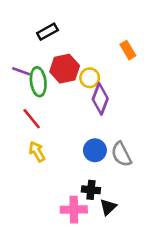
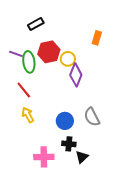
orange rectangle: (128, 50) -> (97, 38), turned 48
blue circle: (95, 150) -> (65, 121), moved
pink cross: (74, 210) -> (44, 157), moved

